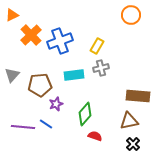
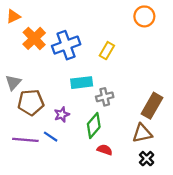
gray cross: (101, 68) -> (105, 97), moved
brown pentagon: (40, 85) -> (31, 102), moved
brown rectangle: (138, 96) -> (152, 106), turned -65

